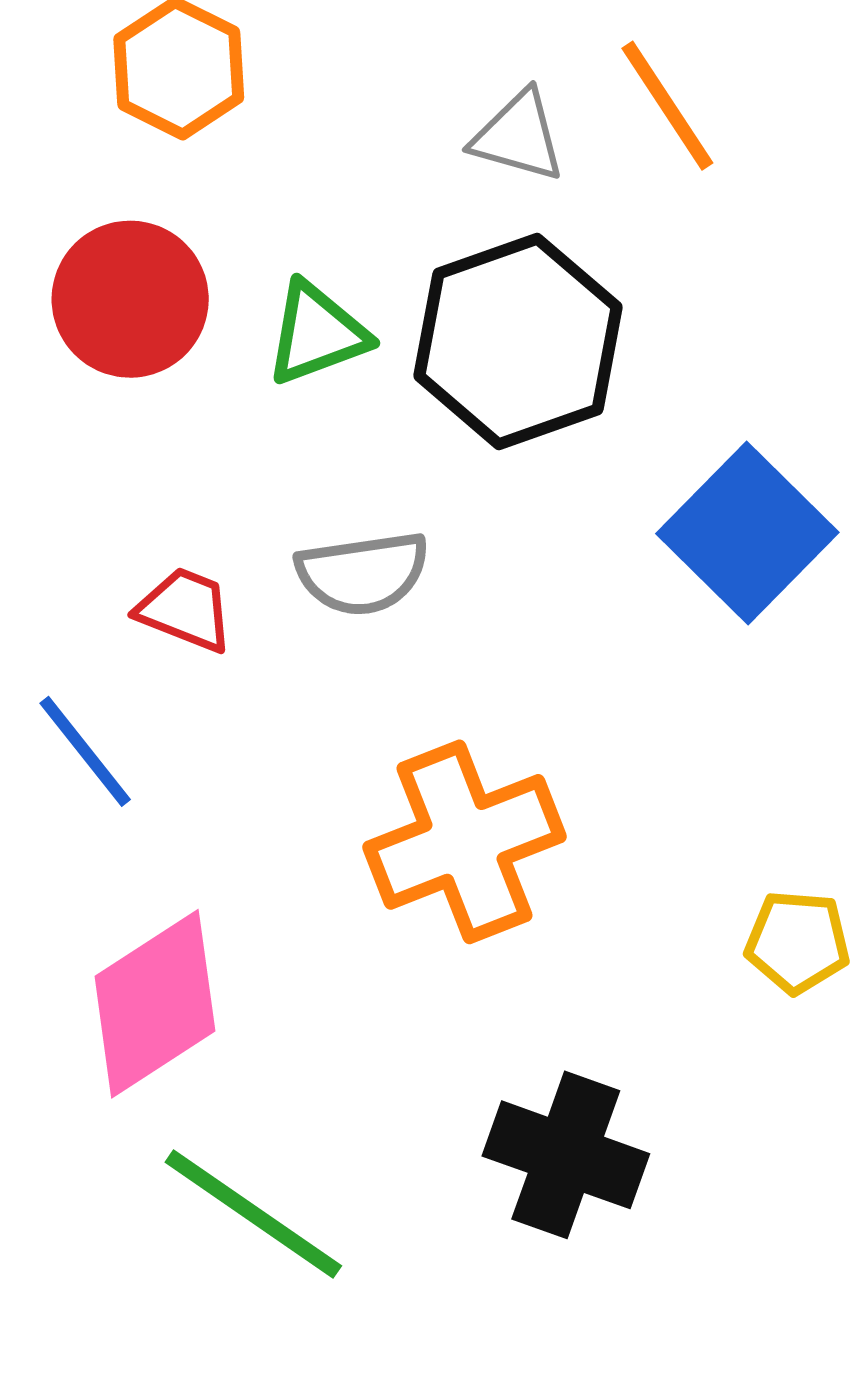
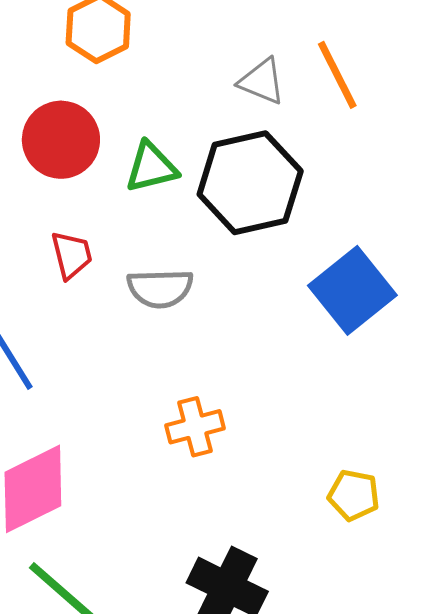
red trapezoid: (185, 610) -> (72, 255), moved, turned 48
orange cross: (464, 842) -> (195, 427), size x0.6

